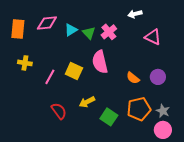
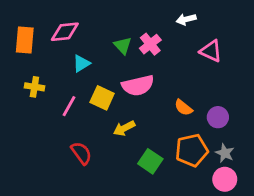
cyan triangle: (71, 30) -> (81, 63), moved
pink semicircle: (100, 62) -> (138, 85), turned -90
purple circle: (158, 77) -> (218, 117), moved
yellow arrow: (87, 102) -> (124, 128), moved

